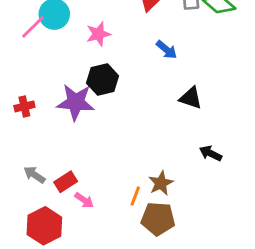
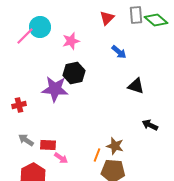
red cross: (24, 106) -> (19, 105), moved
red rectangle: (66, 182) -> (48, 145), turned 35
brown star: (161, 183) -> (115, 146), turned -30

